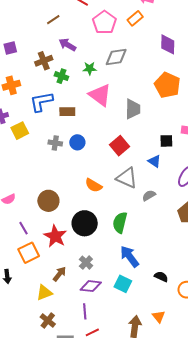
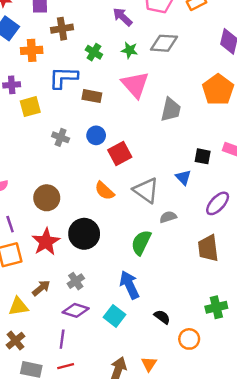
purple arrow: (67, 45) -> (122, 17), moved
brown cross: (44, 61) -> (62, 29), moved
gray cross: (55, 143) -> (61, 137), moved
red square: (119, 146) -> (120, 154), moved
green semicircle: (120, 223) -> (141, 243), moved

